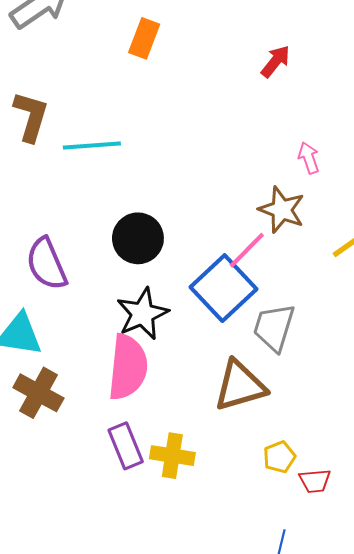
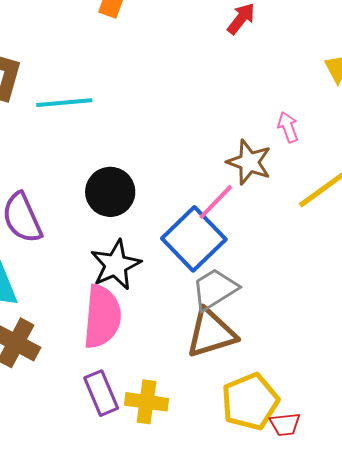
pink arrow: (309, 158) -> (288, 127), moved
gray trapezoid: (274, 327) -> (215, 289), moved, turned 42
yellow pentagon: (279, 457) -> (250, 402), size x1.8

